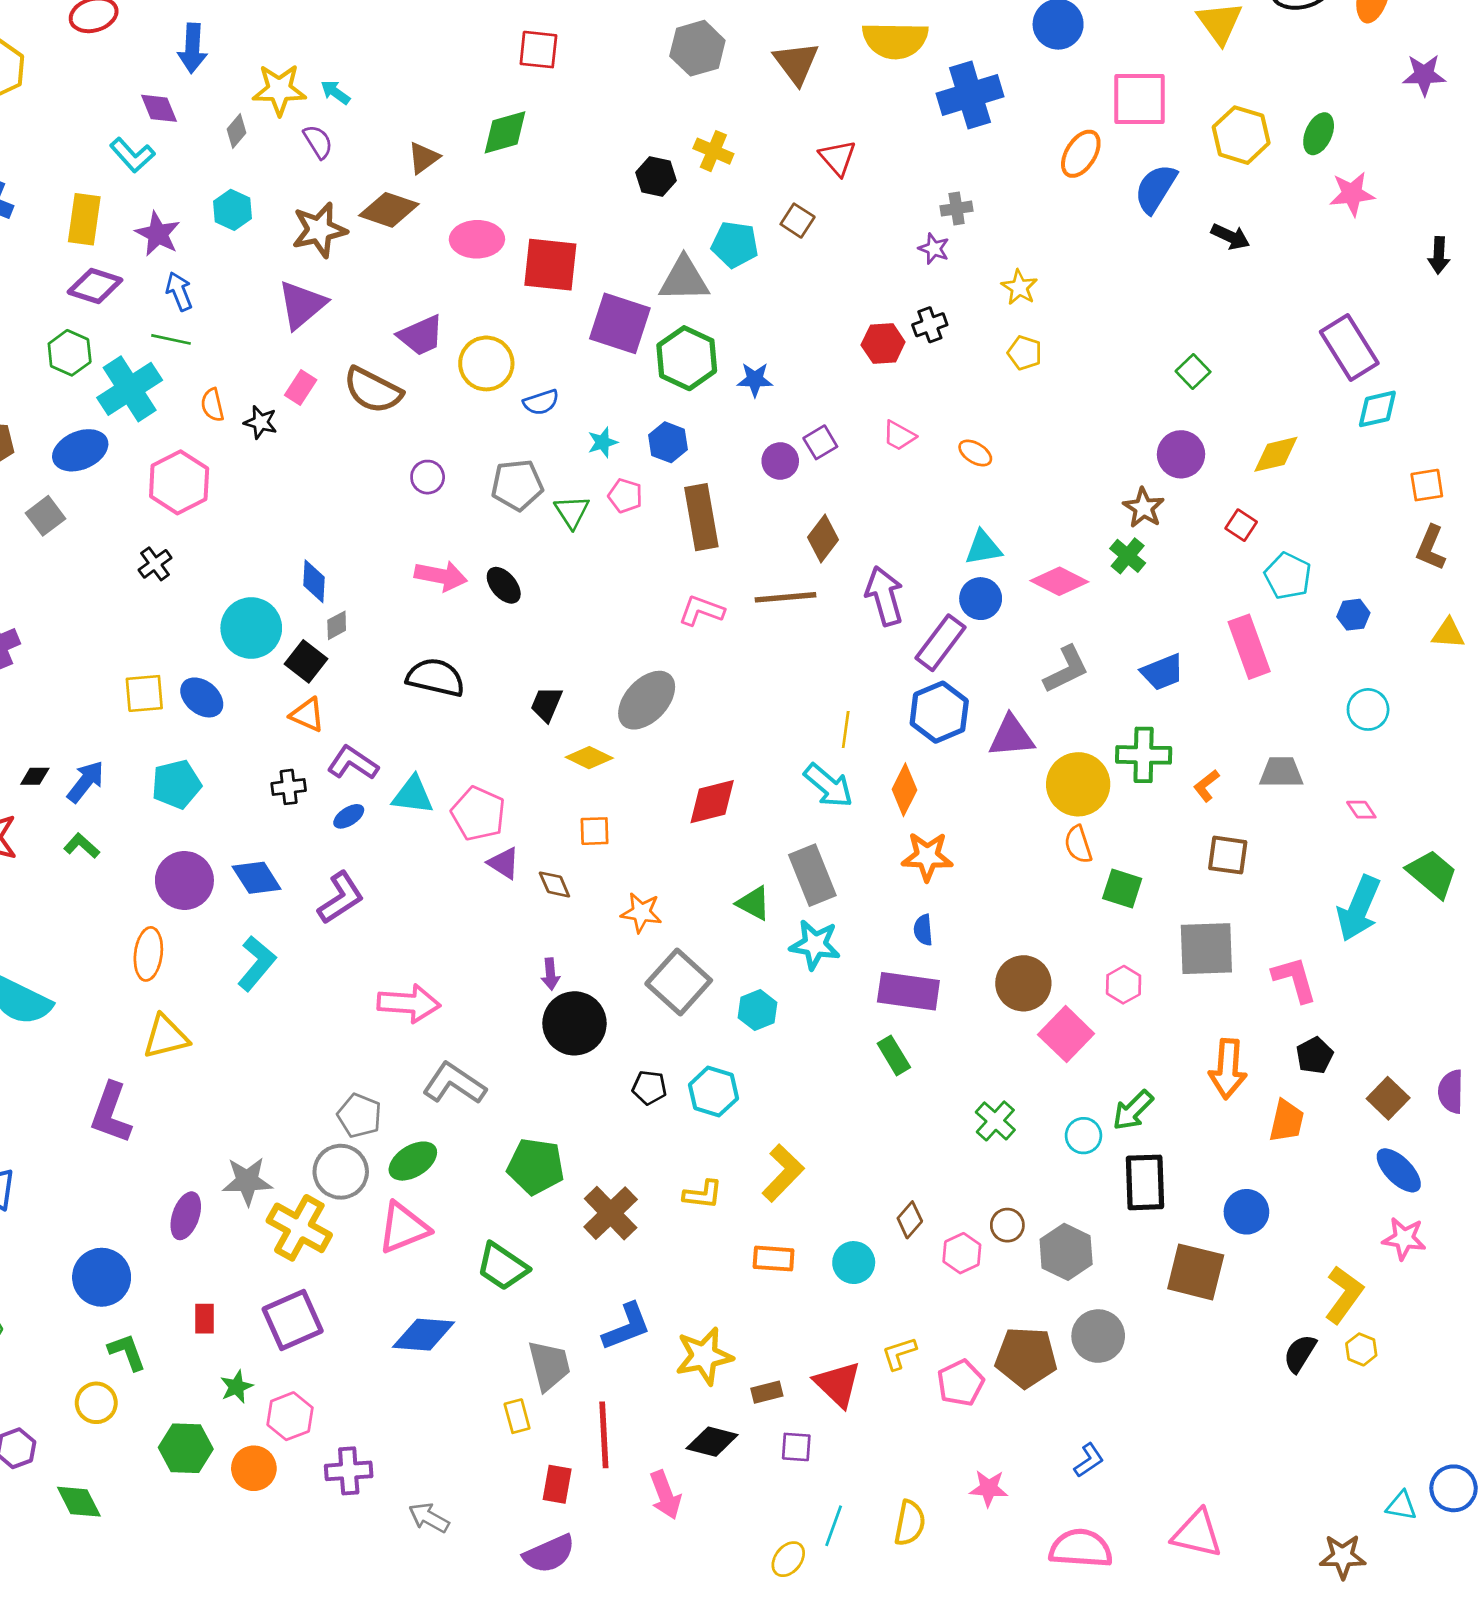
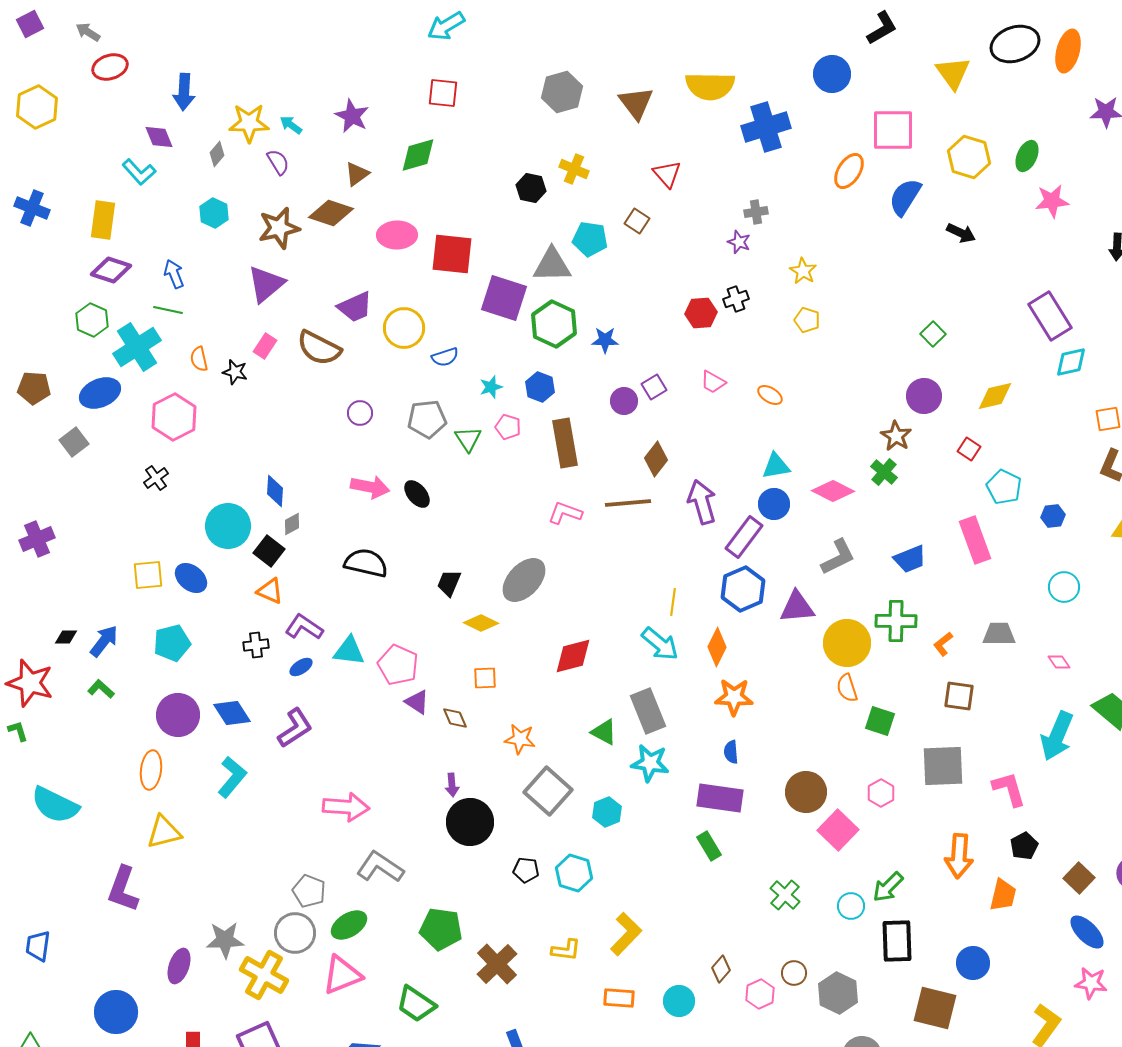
purple star: (158, 234) -> (352, 116), moved

